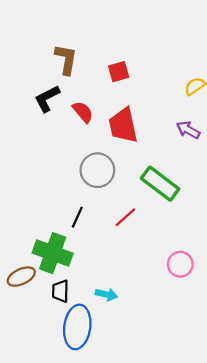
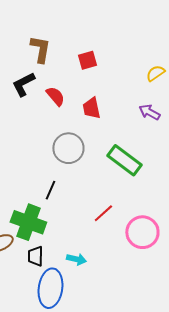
red trapezoid: (123, 125) -> (91, 108), size x0.7
red line: (125, 217) -> (103, 213), moved
pink circle: (180, 264) -> (142, 232), size x1.4

